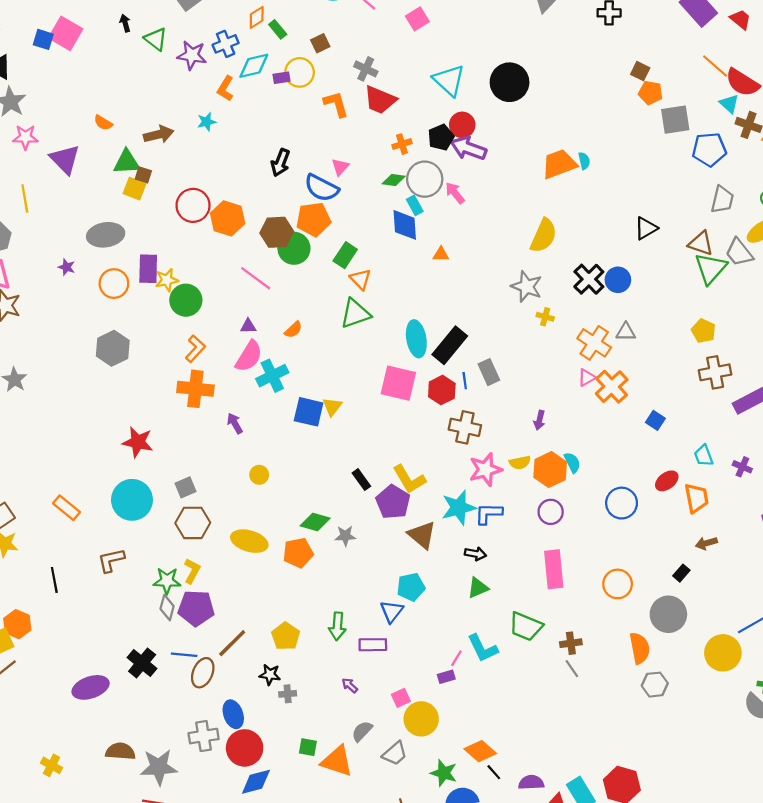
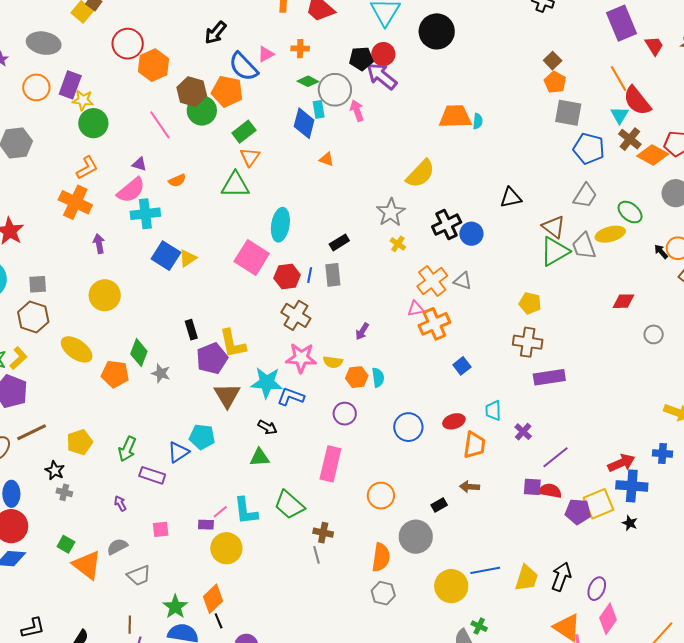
orange cross: (402, 144) -> (300, 49), moved
yellow pentagon: (704, 331) -> (530, 303), turned -30
black rectangle: (450, 345) -> (339, 242), moved, size x0.6
orange hexagon: (550, 470) -> (357, 377), size x0.7
yellow circle: (259, 475) -> (105, 295), size x1.8
green diamond: (315, 522) -> (139, 353), turned 76
yellow circle: (421, 719) -> (226, 548), moved
orange diamond: (480, 751) -> (213, 599), turned 76

